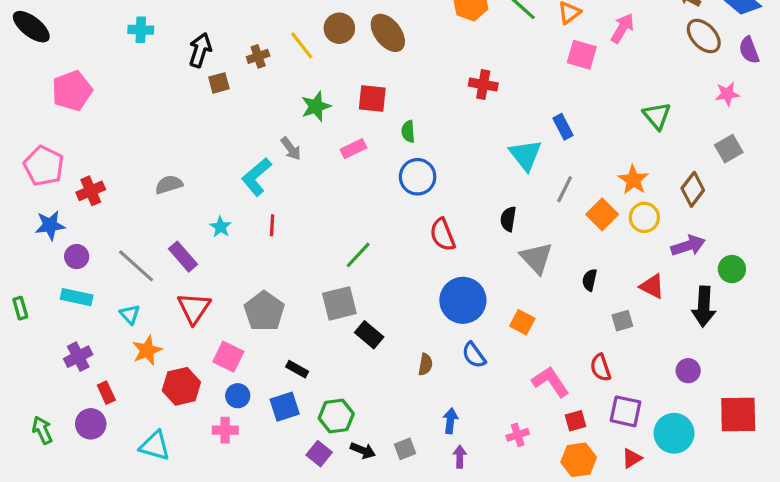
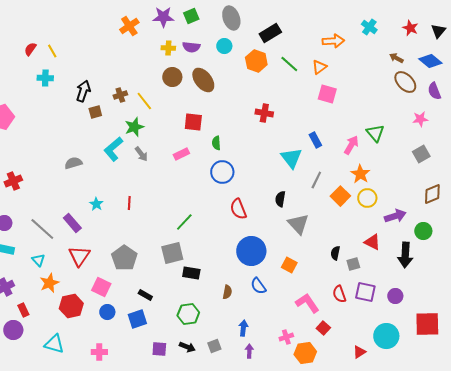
pink arrow: (622, 28) -> (351, 145), moved
yellow line: (302, 45) -> (144, 101), moved
green star: (316, 106) -> (134, 127), moved
cyan L-shape: (256, 177) -> (113, 149), moved
gray semicircle: (169, 185) -> (73, 163), moved
brown diamond: (693, 189) -> (432, 194), moved, turned 30
black semicircle: (590, 280) -> (335, 253), moved
black rectangle: (369, 335) -> (191, 273), turned -30
purple square: (626, 411) -> (365, 292), moved
green hexagon: (336, 416) -> (188, 314), moved
red square: (576, 421) -> (323, 328), turned -32
pink cross: (225, 430) -> (99, 352), moved
purple square: (319, 454) -> (159, 349), turned -35
orange hexagon: (579, 460) -> (305, 353), moved

